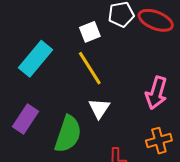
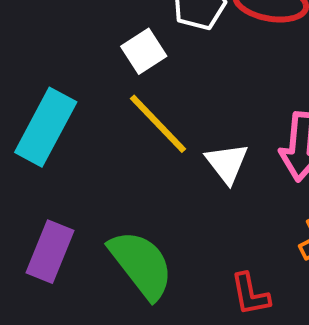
white triangle: (99, 108) -> (227, 163), moved
green semicircle: (68, 134) -> (141, 264), turned -45

